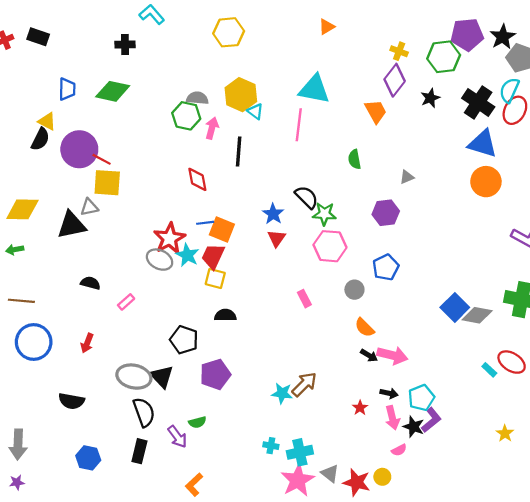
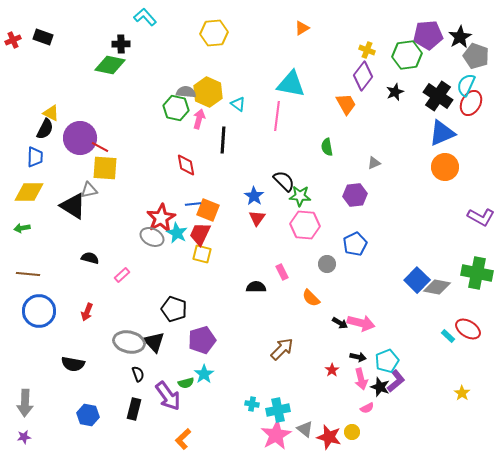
blue trapezoid: (67, 89) -> (35, 157), moved
green diamond: (113, 91) -> (110, 65), moved
yellow hexagon: (241, 95) -> (208, 92), moved
blue triangle: (483, 144) -> (442, 133), turned -40
black triangle: (72, 225) -> (73, 206), turned 44
black semicircle: (225, 315) -> (256, 287), moved
orange semicircle: (365, 328) -> (311, 298), moved
cyan star: (282, 393) -> (204, 374), moved, turned 30
black semicircle: (144, 412) -> (138, 374), size x0.6
purple arrow: (177, 437) -> (168, 396), size x1.4

